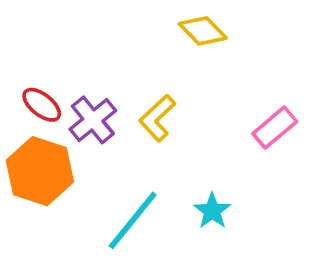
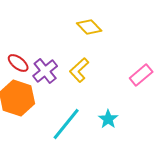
yellow diamond: (203, 31) -> (89, 27), moved

